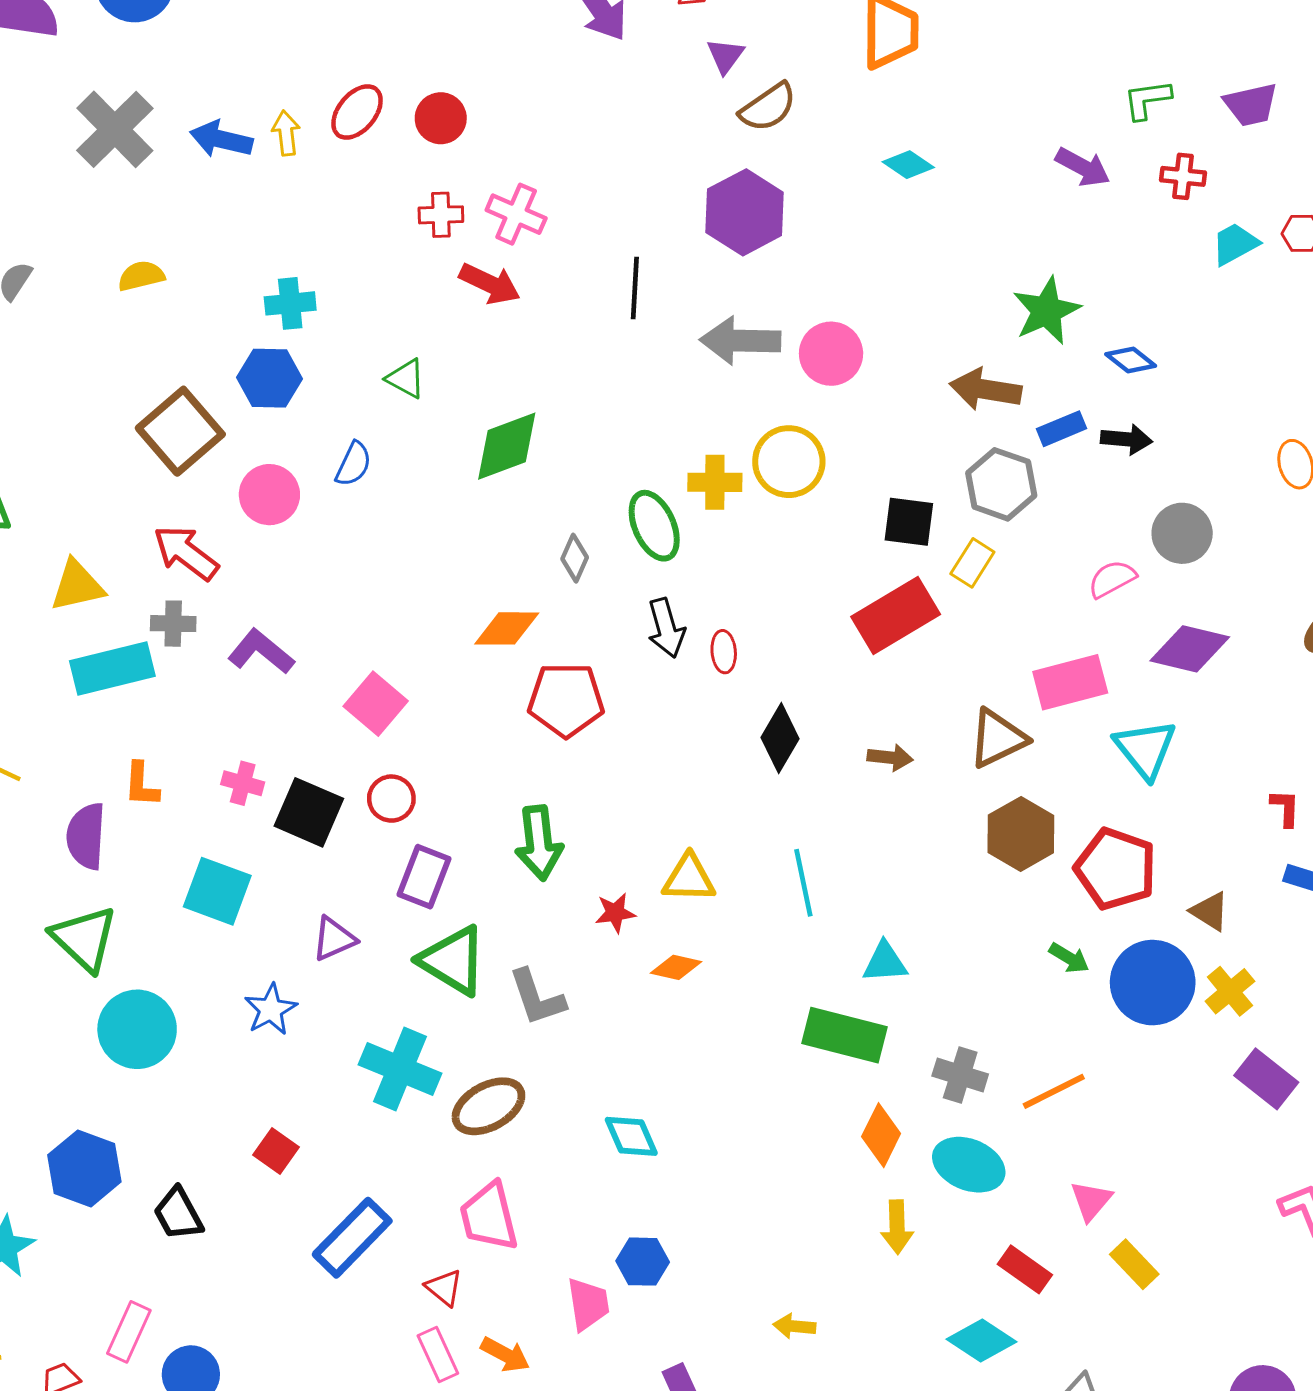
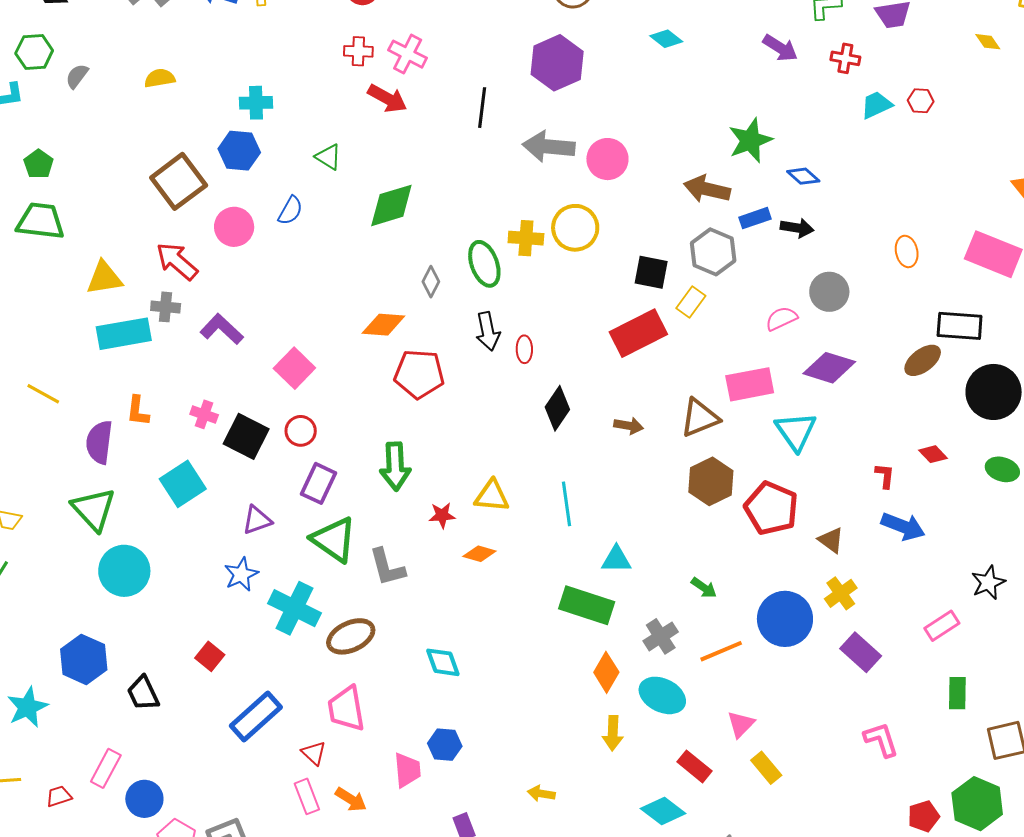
cyan square: (217, 891) -> (183, 484), turned 33
green arrow: (1069, 958) -> (704, 588), moved
blue circle: (1153, 983) -> (785, 619), moved
blue star: (271, 1010) -> (241, 574), moved
gray cross: (960, 1075) -> (661, 636), turned 36

